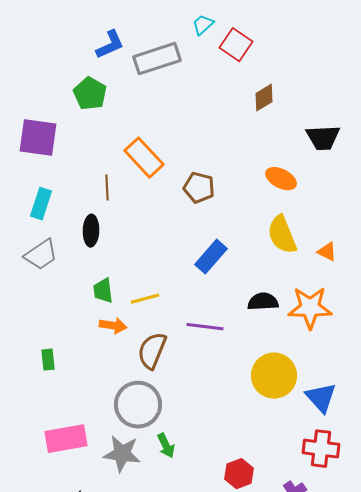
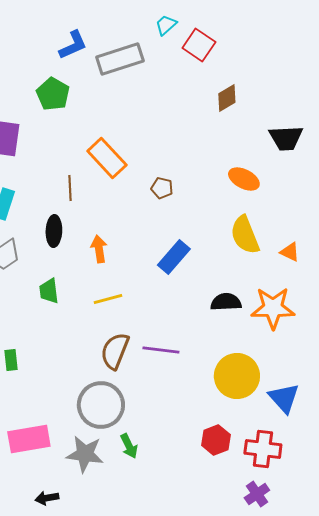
brown pentagon: (199, 188) -> (162, 188), size x0.7
green trapezoid: (103, 291) -> (49, 291), moved
orange arrow: (113, 326) -> (99, 249), moved, turned -108
purple line: (205, 327) -> (161, 350), moved
red cross: (321, 449) -> (263, 449), moved
red hexagon: (239, 474) -> (216, 440), moved

